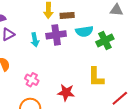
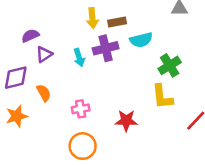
green cross: (105, 40) -> (170, 65), moved
pink cross: (32, 80) -> (81, 109), turned -32

